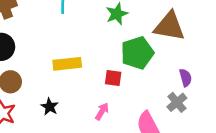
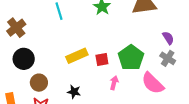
green pentagon: (137, 53) -> (131, 58), moved
red square: (113, 78) -> (102, 60), moved

